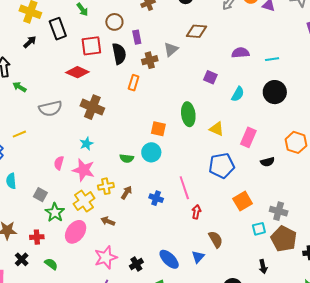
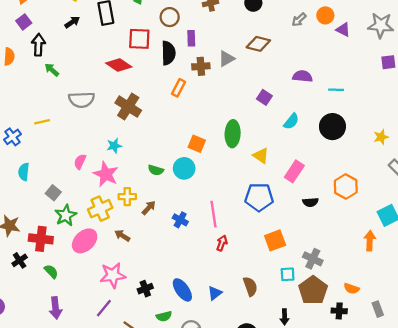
red cross: (37, 237) -> (41, 239), size x1.5
brown semicircle: (216, 239) -> (250, 286), moved

